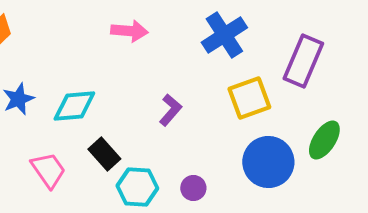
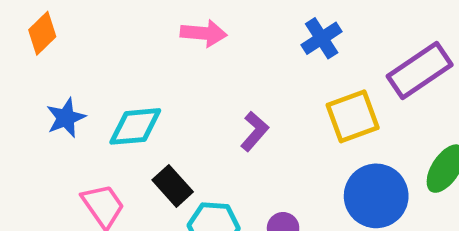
blue cross: (224, 35) -> (322, 38), size x0.7
purple rectangle: (303, 61) -> (420, 71), turned 33

